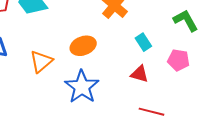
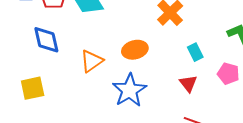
red triangle: (140, 74) -> (188, 83), turned 30

